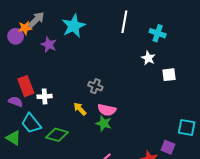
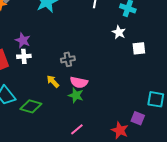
purple star: (49, 45) -> (23, 40), moved
gray cross: (95, 86) -> (68, 59), turned -32
white cross: (45, 96) -> (24, 56), moved

